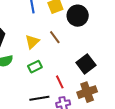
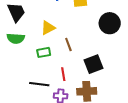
black circle: (78, 16) -> (110, 23), moved
brown line: (55, 37) -> (68, 45), moved

